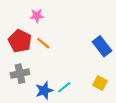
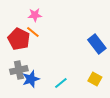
orange line: (43, 43) -> (33, 32), moved
blue star: (44, 90) -> (31, 79), moved

